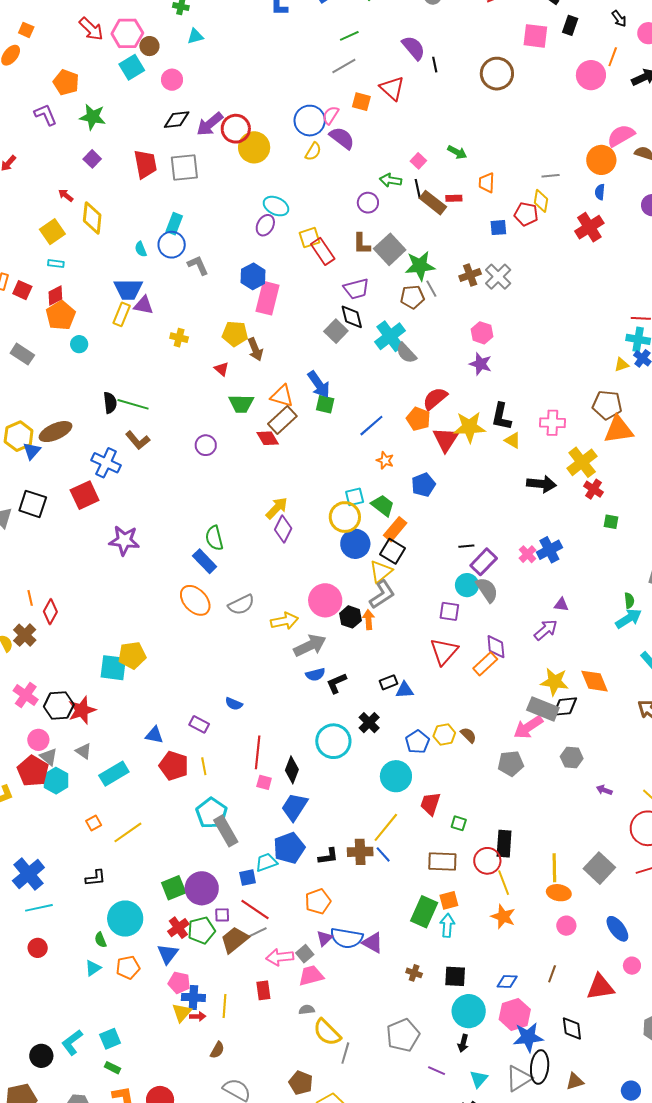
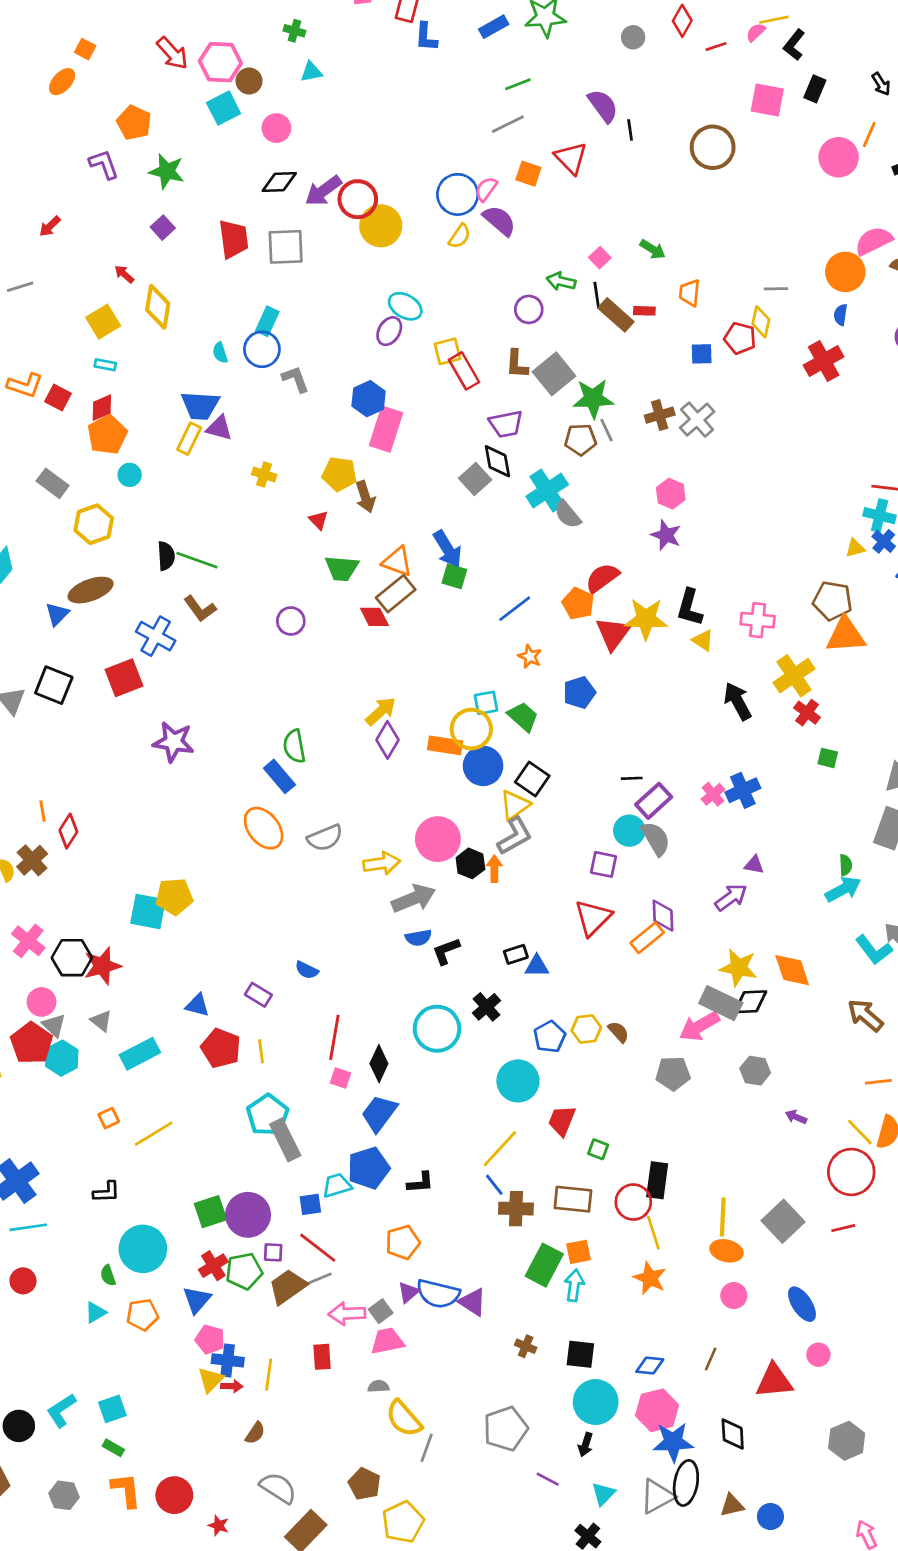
yellow hexagon: (19, 436) -> (94, 524), moved
black arrow: (541, 484) -> (738, 701), turned -128
orange rectangle: (395, 529) -> (445, 745), moved, turned 55
brown cross: (360, 852) -> (516, 1209), moved
blue circle: (631, 1091) -> (770, 1517), moved

